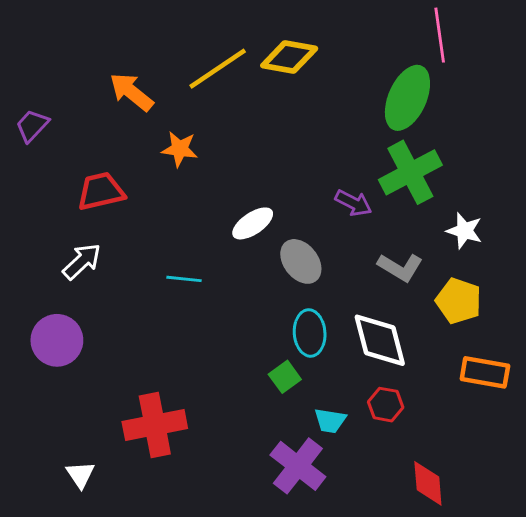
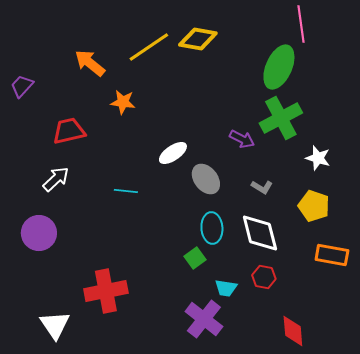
gray L-shape: (400, 267) -> (262, 187), moved, size x0.7
white triangle: (80, 475) -> (55, 325), size x1.5

